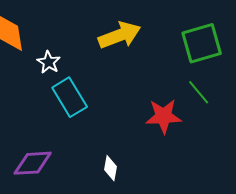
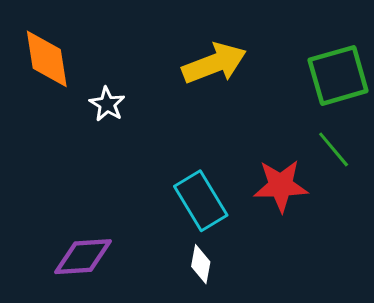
cyan rectangle: (70, 97) -> (201, 201), moved

